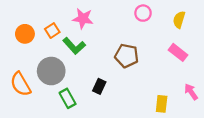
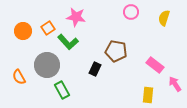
pink rectangle: (178, 52) -> (155, 65), moved
orange semicircle: (21, 84) -> (19, 77), size x0.7
black rectangle: (99, 86) -> (95, 69), moved

